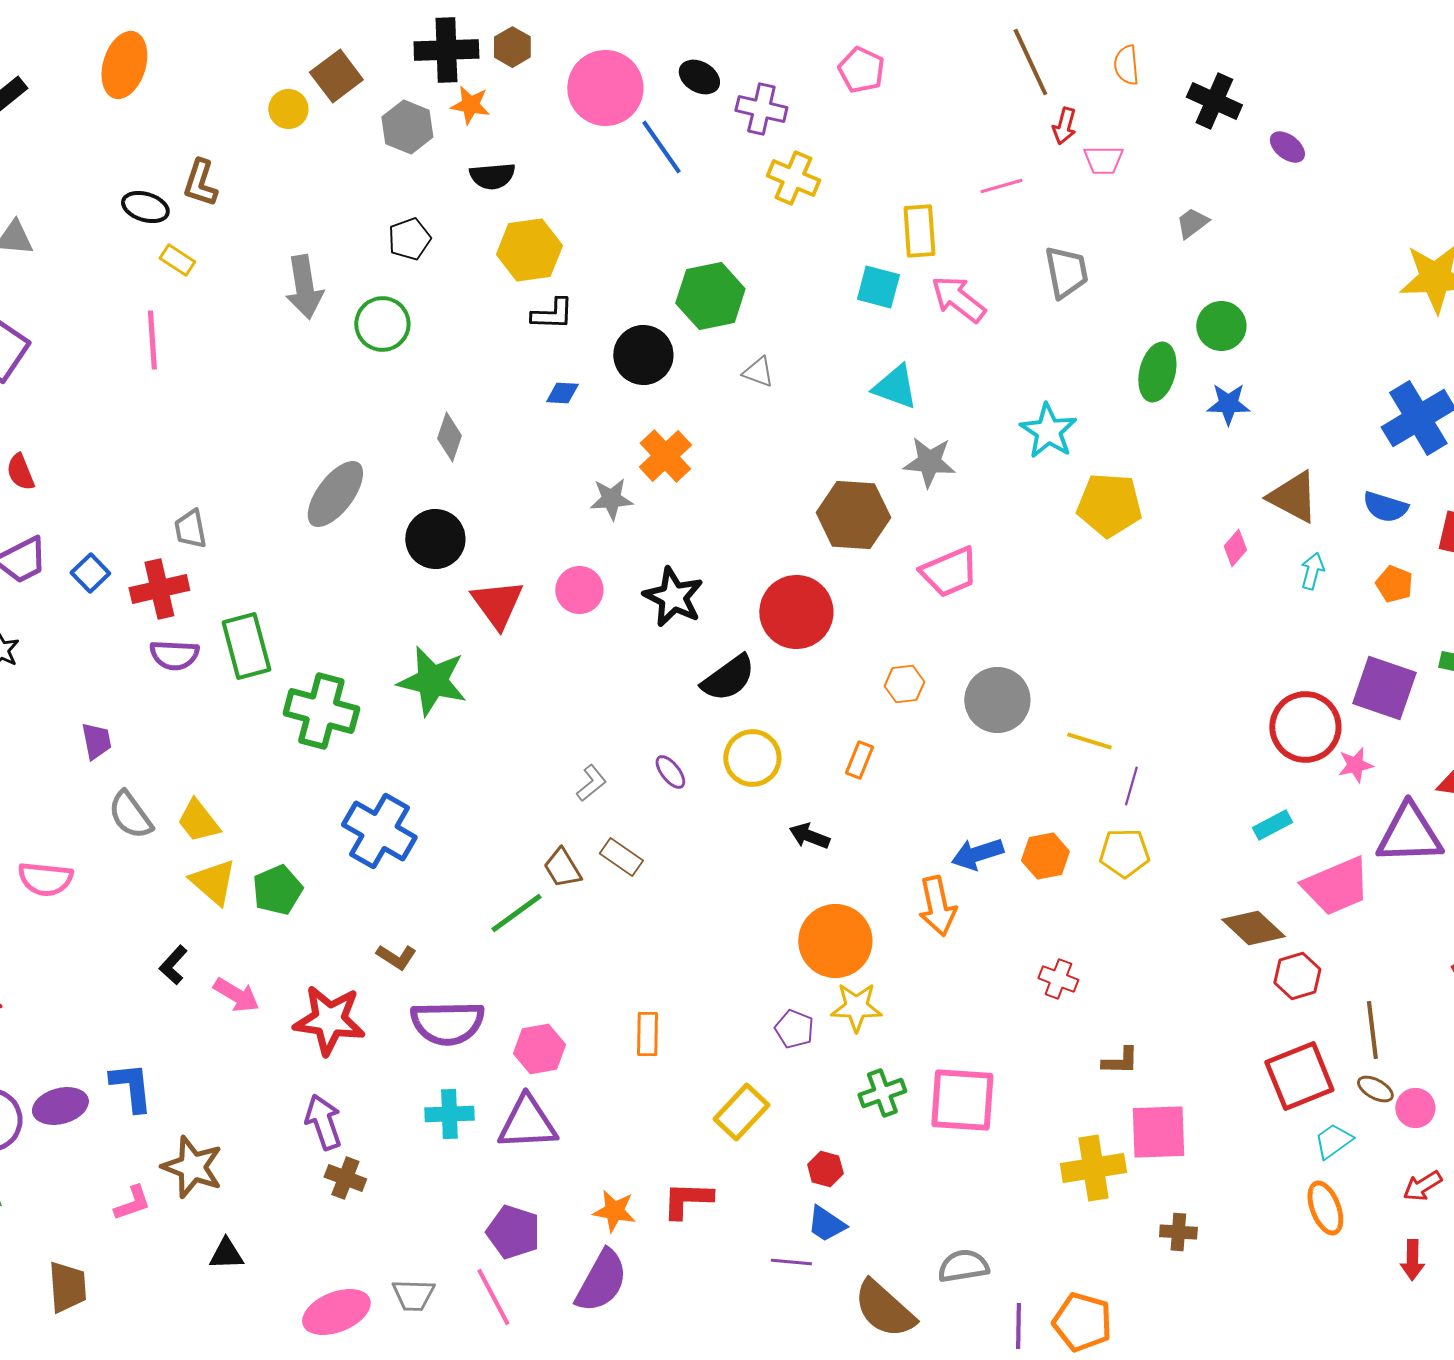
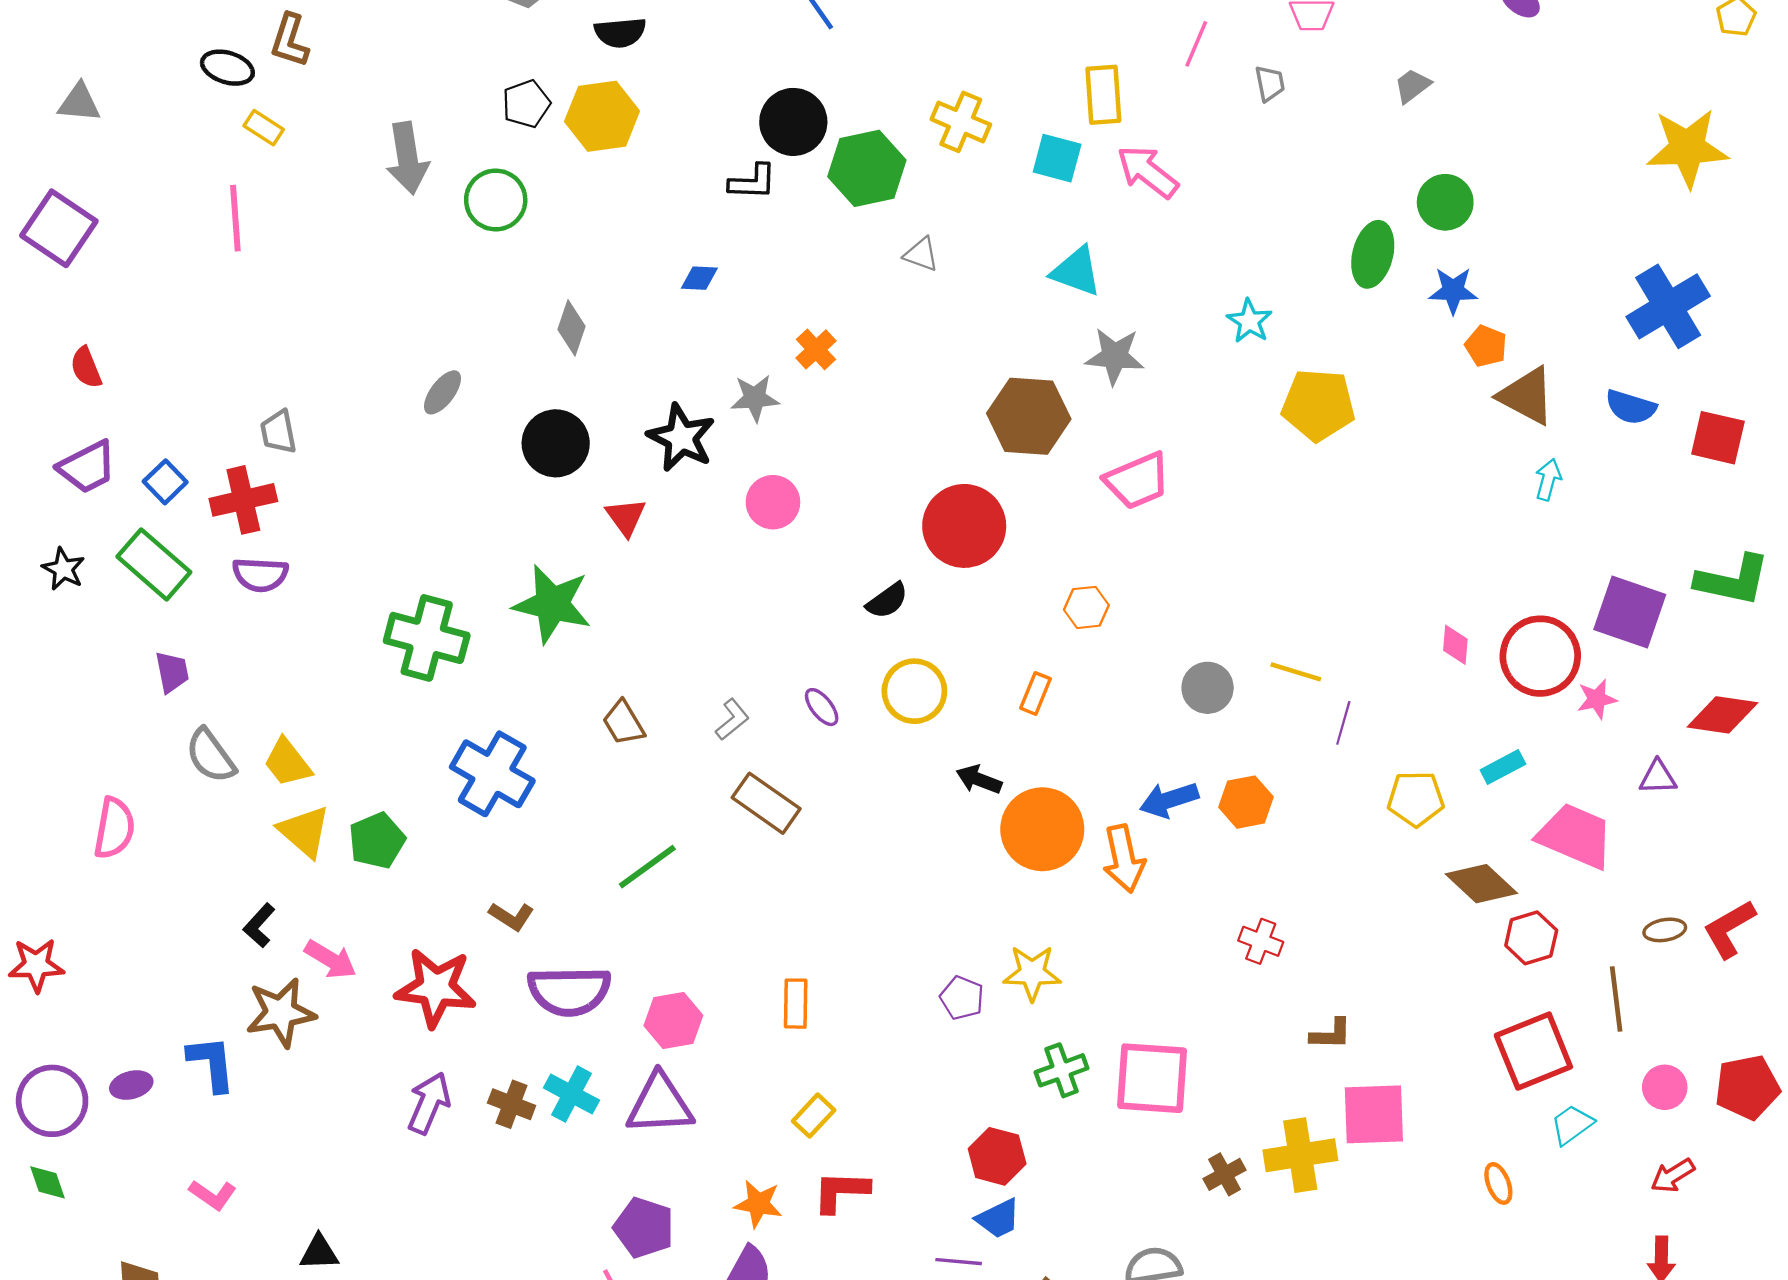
yellow cross: (793, 178) -> (961, 122), moved
pink line: (1001, 186) -> (1196, 44), turned -51
yellow hexagon: (529, 250) -> (602, 116), moved
gray trapezoid: (1066, 272) -> (1270, 83), moved, size x0.6
black L-shape: (552, 314) -> (753, 182), moved
black circle: (643, 355) -> (793, 122), moved
cyan star: (1048, 431) -> (1249, 321), size x0.7
orange cross: (665, 456) -> (816, 349), size x0.7
gray ellipse: (335, 494) -> (442, 392), size x0.6
pink diamond: (1235, 548) -> (1455, 645), moved, turned -36
orange pentagon: (1394, 584) -> (1486, 346), moved
pink circle: (579, 590) -> (773, 502), moved
black star: (673, 597) -> (681, 438), moved
red triangle: (497, 604) -> (626, 517), size x0.7
green rectangle: (246, 646) -> (154, 564), moved, turned -34
black semicircle: (728, 678) -> (887, 601), size x0.7
gray circle: (997, 700) -> (1208, 688), moved, size x0.7
purple triangle: (1409, 834) -> (1658, 777), size x0.5
yellow pentagon: (1124, 853) -> (1416, 799), moved
brown rectangle: (621, 857) -> (766, 803), size x1.4
brown trapezoid: (562, 868) -> (624, 723), moved
pink semicircle: (45, 879) -> (114, 828), turned -86
pink trapezoid: (1336, 886) -> (1575, 836), turned -134
orange circle: (835, 941) -> (1042, 829), moved
brown ellipse: (1375, 1089) -> (1665, 930), moved, turned -39
purple ellipse: (60, 1106) -> (131, 1085), size x0.7
yellow rectangle: (741, 1112) -> (814, 1116), moved, size x0.7
cyan cross: (449, 1114) -> (572, 1094), turned 30
purple arrow: (323, 1122) -> (429, 1103), turned 42
brown star: (192, 1167) -> (281, 1013), moved, turned -30
red hexagon: (825, 1169) -> (997, 1156), size x1.4
brown cross: (345, 1178) -> (512, 1104), moved
pink L-shape: (132, 1203) -> (213, 1195), turned 54
orange ellipse: (1325, 1208) -> (1498, 1183), moved, size x0.7
blue trapezoid: (826, 1224) -> (998, 1219), turned -60
brown cross: (1178, 1232) -> (1225, 1174), moved, turned -33

